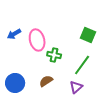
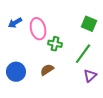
purple triangle: (76, 87) -> (90, 76), moved

